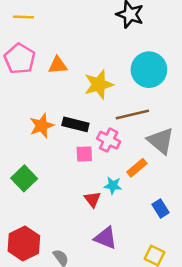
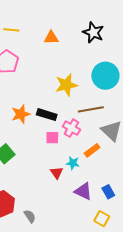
orange triangle: (58, 65) -> (51, 38), moved
blue rectangle: (161, 208) -> (108, 192), moved
purple triangle: (106, 238) -> (83, 191), moved

